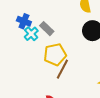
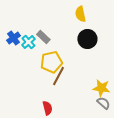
blue cross: (24, 21) -> (13, 38), moved, turned 32

